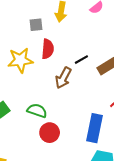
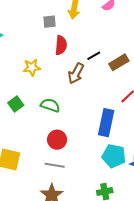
yellow star: (20, 60) -> (32, 67), moved, size x0.7
red circle: (50, 133) -> (57, 140), moved

